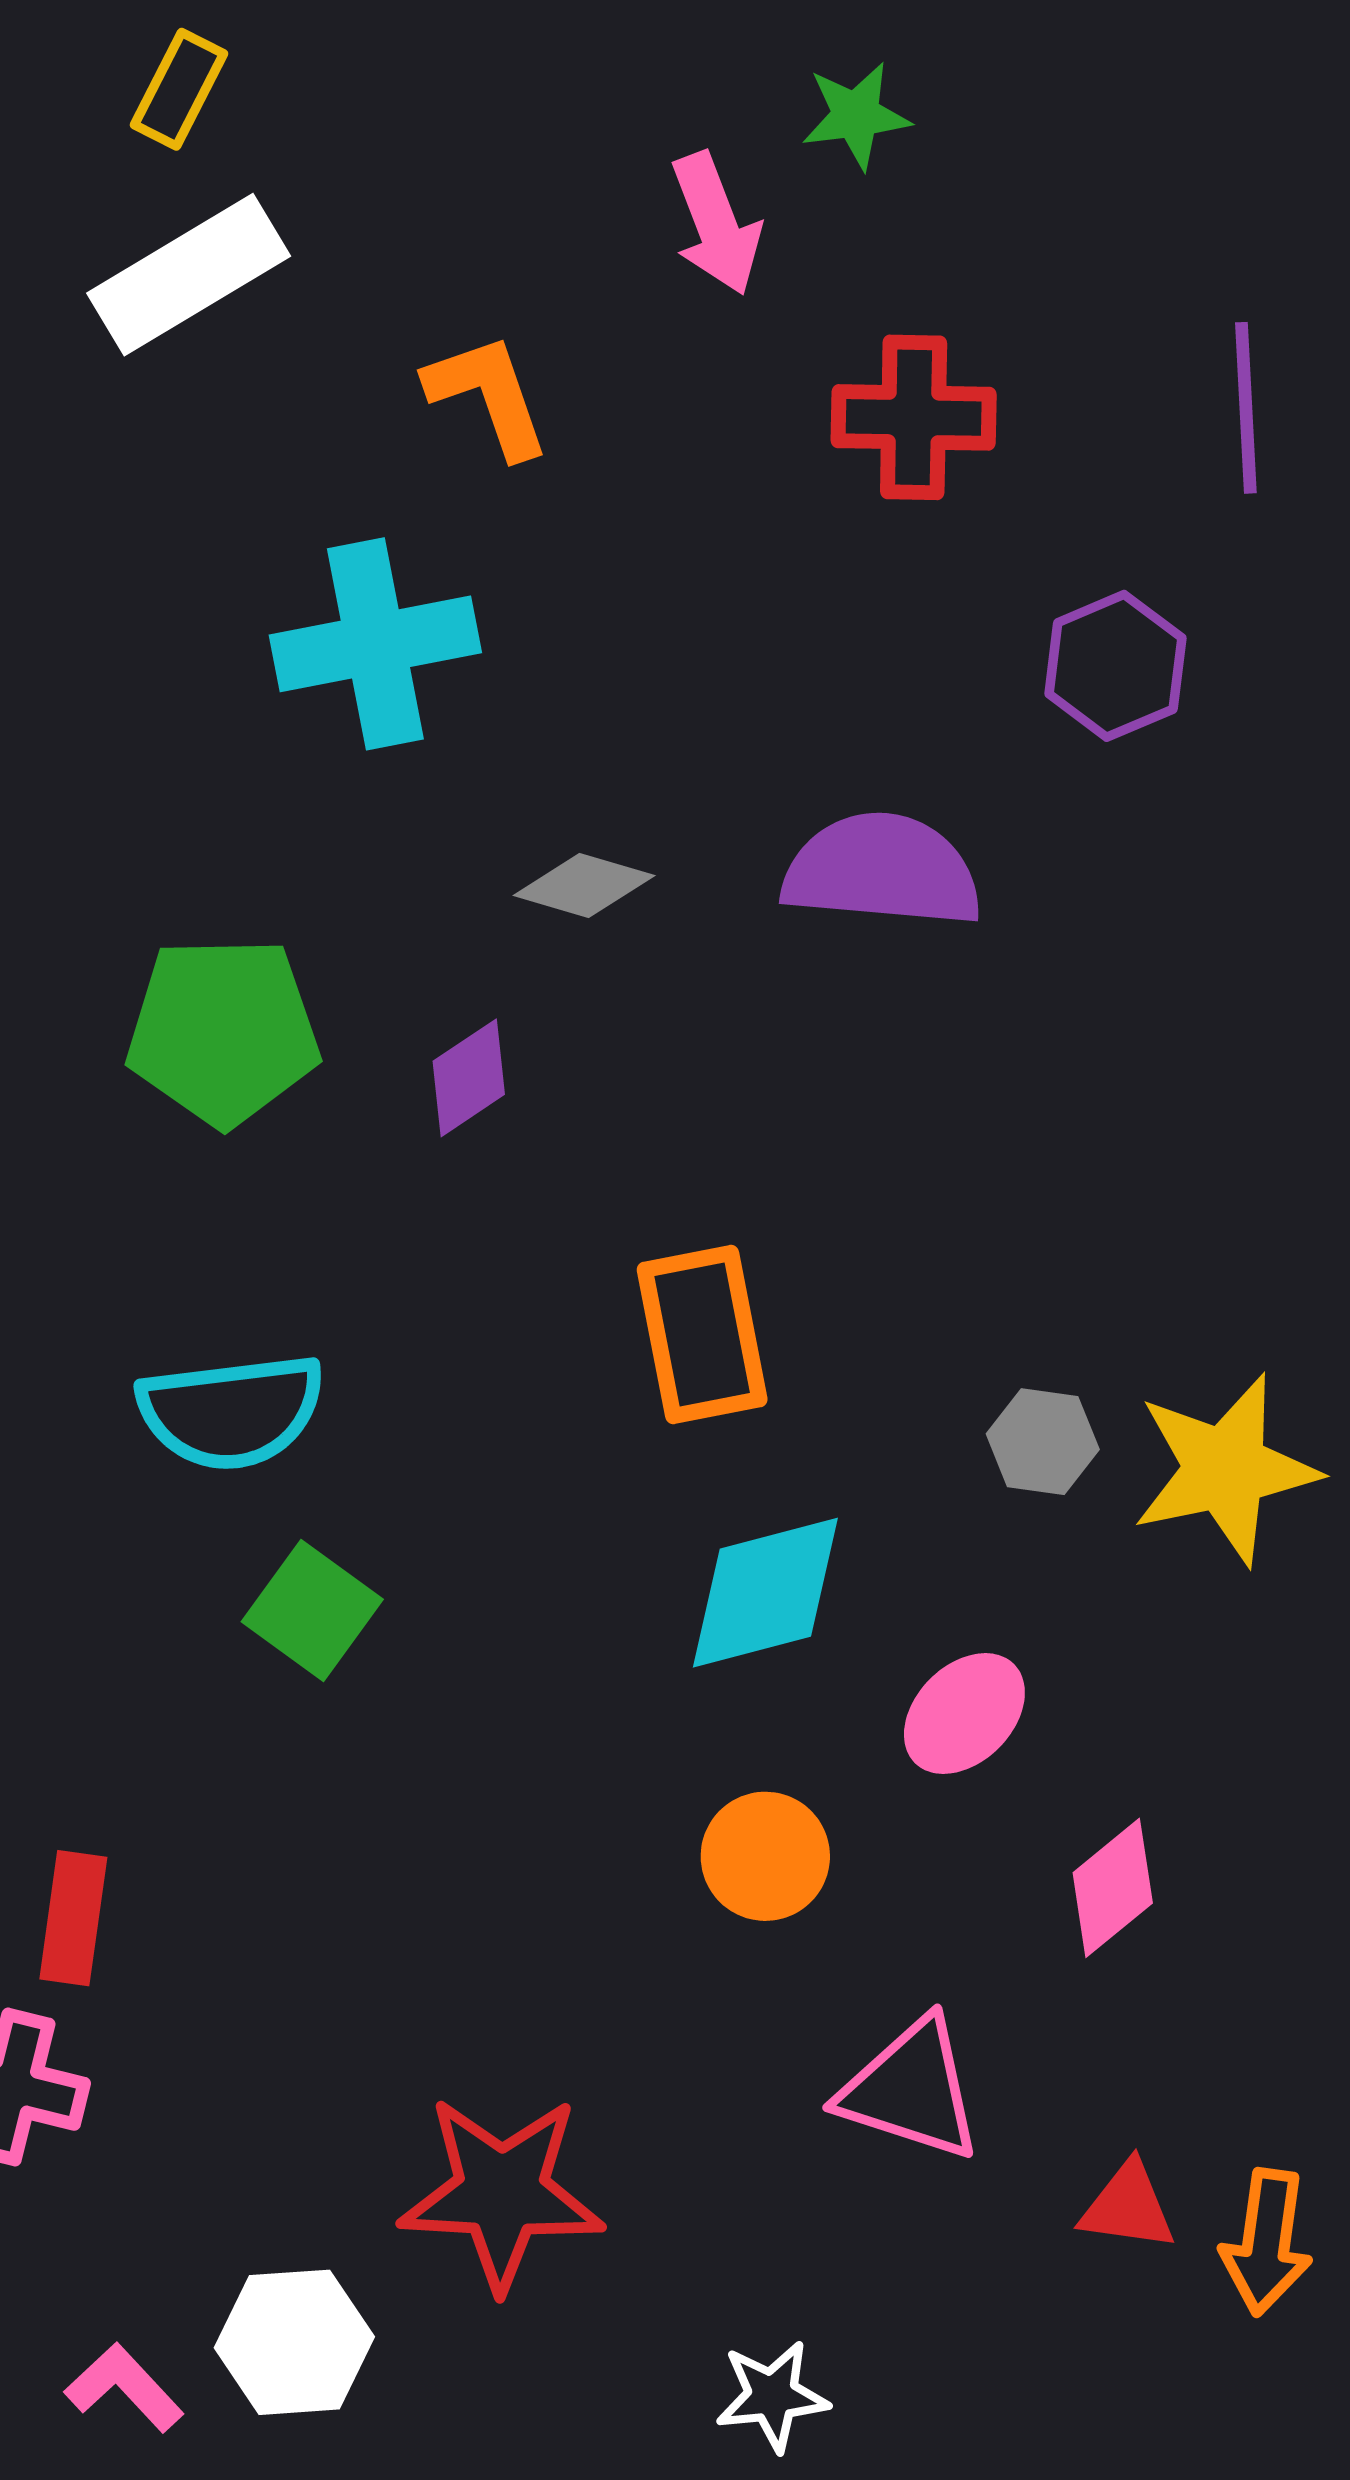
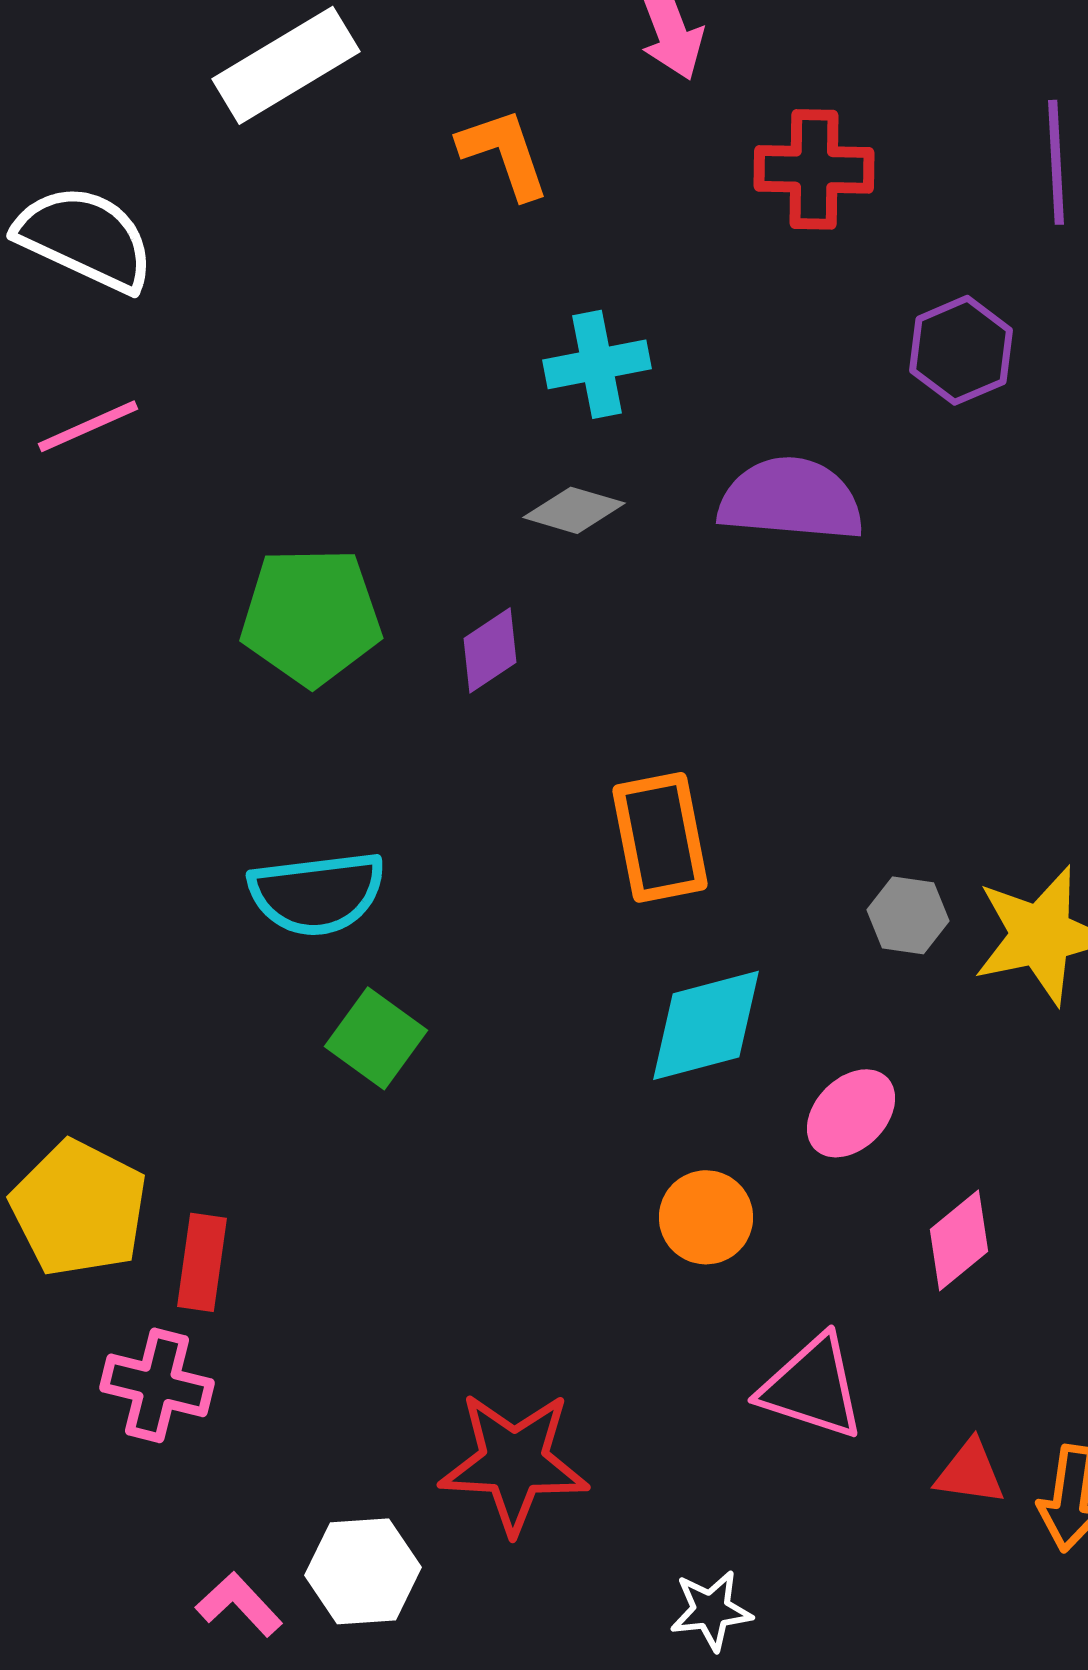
cyan cross: (375, 644) -> (597, 364), moved, size x0.7

